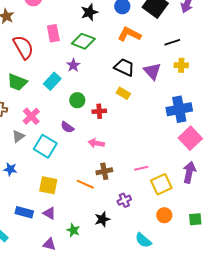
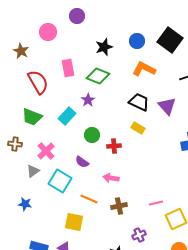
orange line: (85, 184) -> (89, 199), moved
yellow square: (48, 185) -> (74, 222), moved

